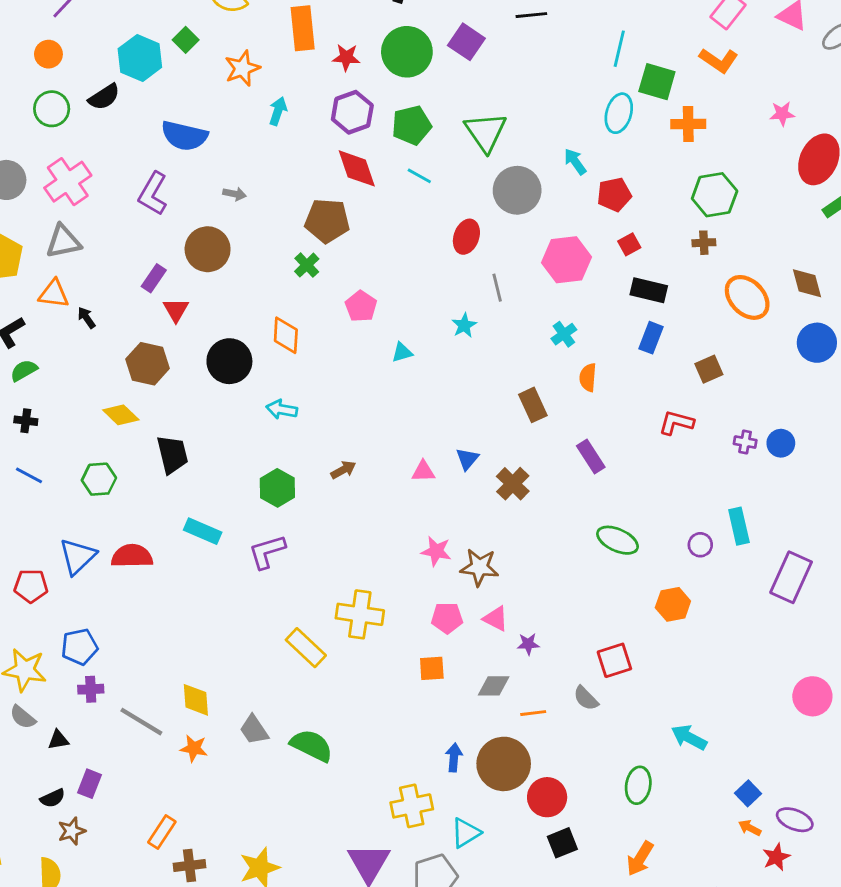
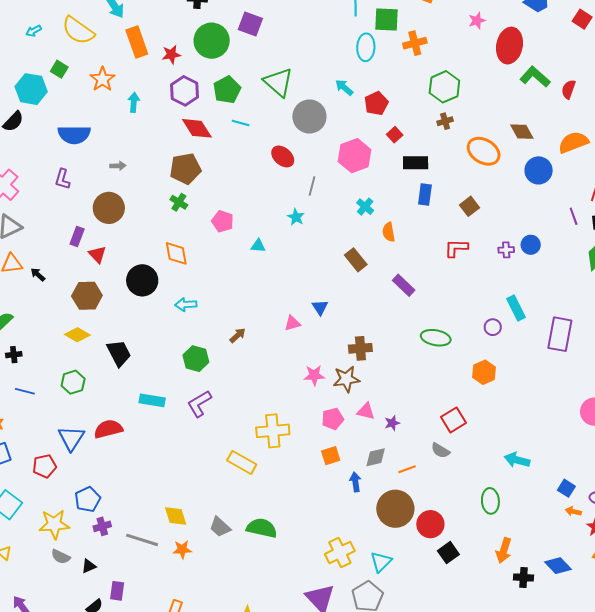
purple L-shape: (153, 194) -> (62, 179), size x0.7
red ellipse: (466, 237) -> (283, 156), turned -55
gray line: (497, 288) -> (312, 186), turned 42
cyan triangle: (402, 352) -> (258, 246), turned 35
brown cross: (513, 484) -> (360, 348), moved, turned -35
blue arrow: (454, 757) -> (355, 482), moved

